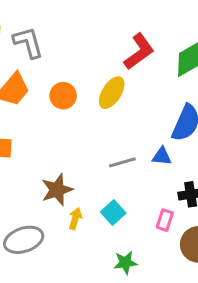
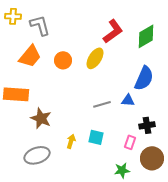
brown star: (57, 190) -> (41, 118), moved, turned -30
cyan square: (113, 213) -> (96, 137), turned -35
green star: (125, 263) -> (122, 170), moved

